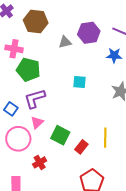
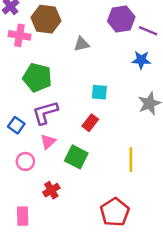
purple hexagon: (89, 33) -> (121, 19), moved
pink cross: (14, 49) -> (20, 35), moved
pink circle: (18, 139) -> (25, 161), size x0.6
red rectangle: (81, 147) -> (90, 123), moved

